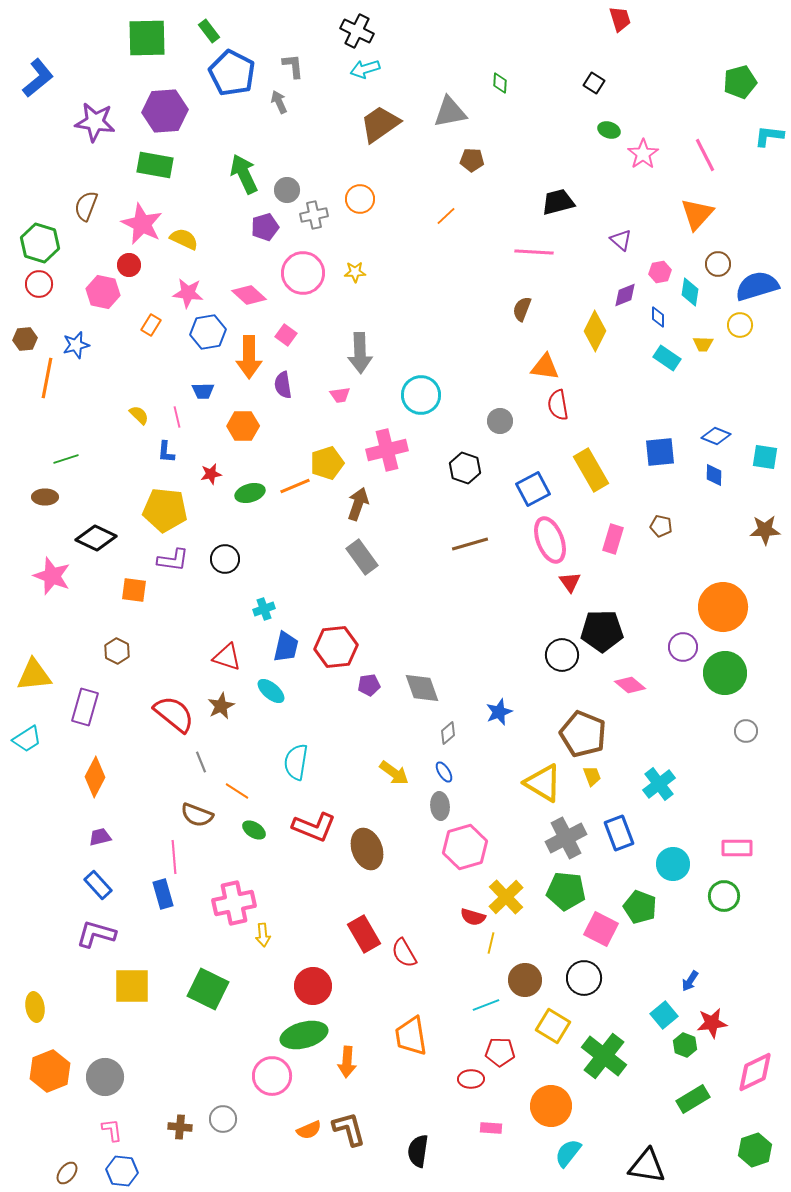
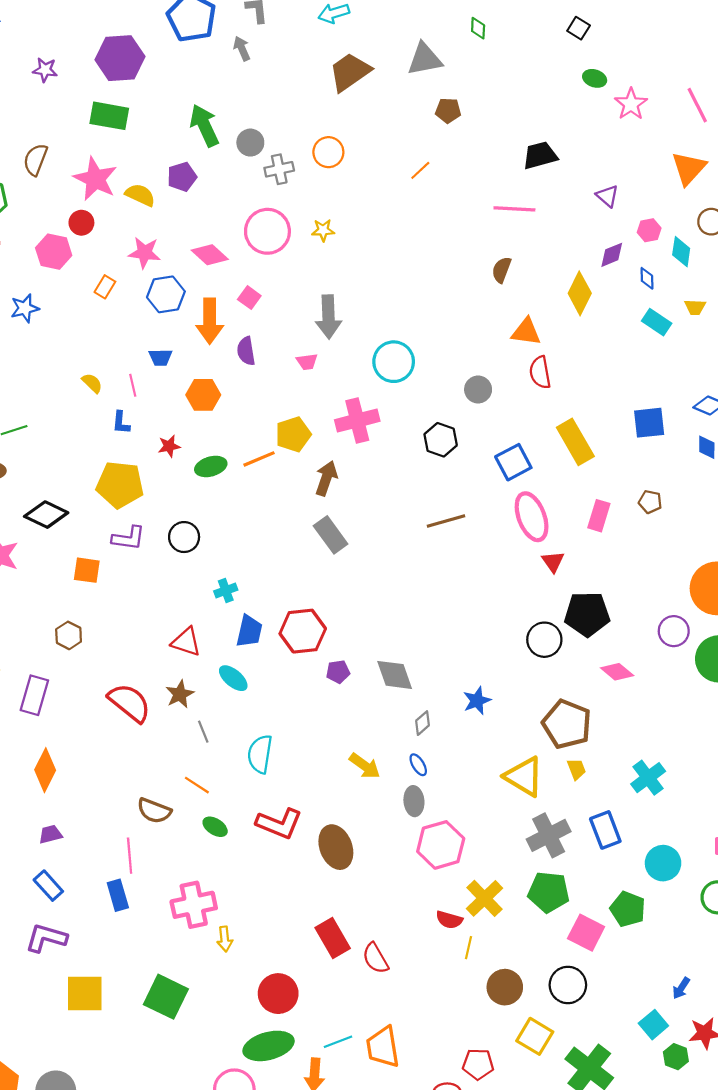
purple star: (95, 122) -> (45, 70), size x0.6
purple pentagon: (265, 227) -> (182, 177), moved
gray line: (201, 762) -> (203, 732), moved
cyan line: (486, 1005) -> (338, 1042), moved

